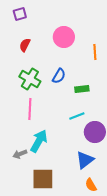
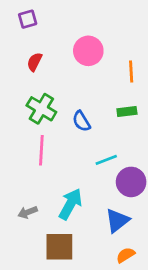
blue semicircle: (59, 76) -> (81, 121), moved, turned 119
green rectangle: (82, 89) -> (127, 112), moved
cyan arrow: (39, 141) -> (70, 204), moved
orange semicircle: (91, 185) -> (126, 255), turned 88

